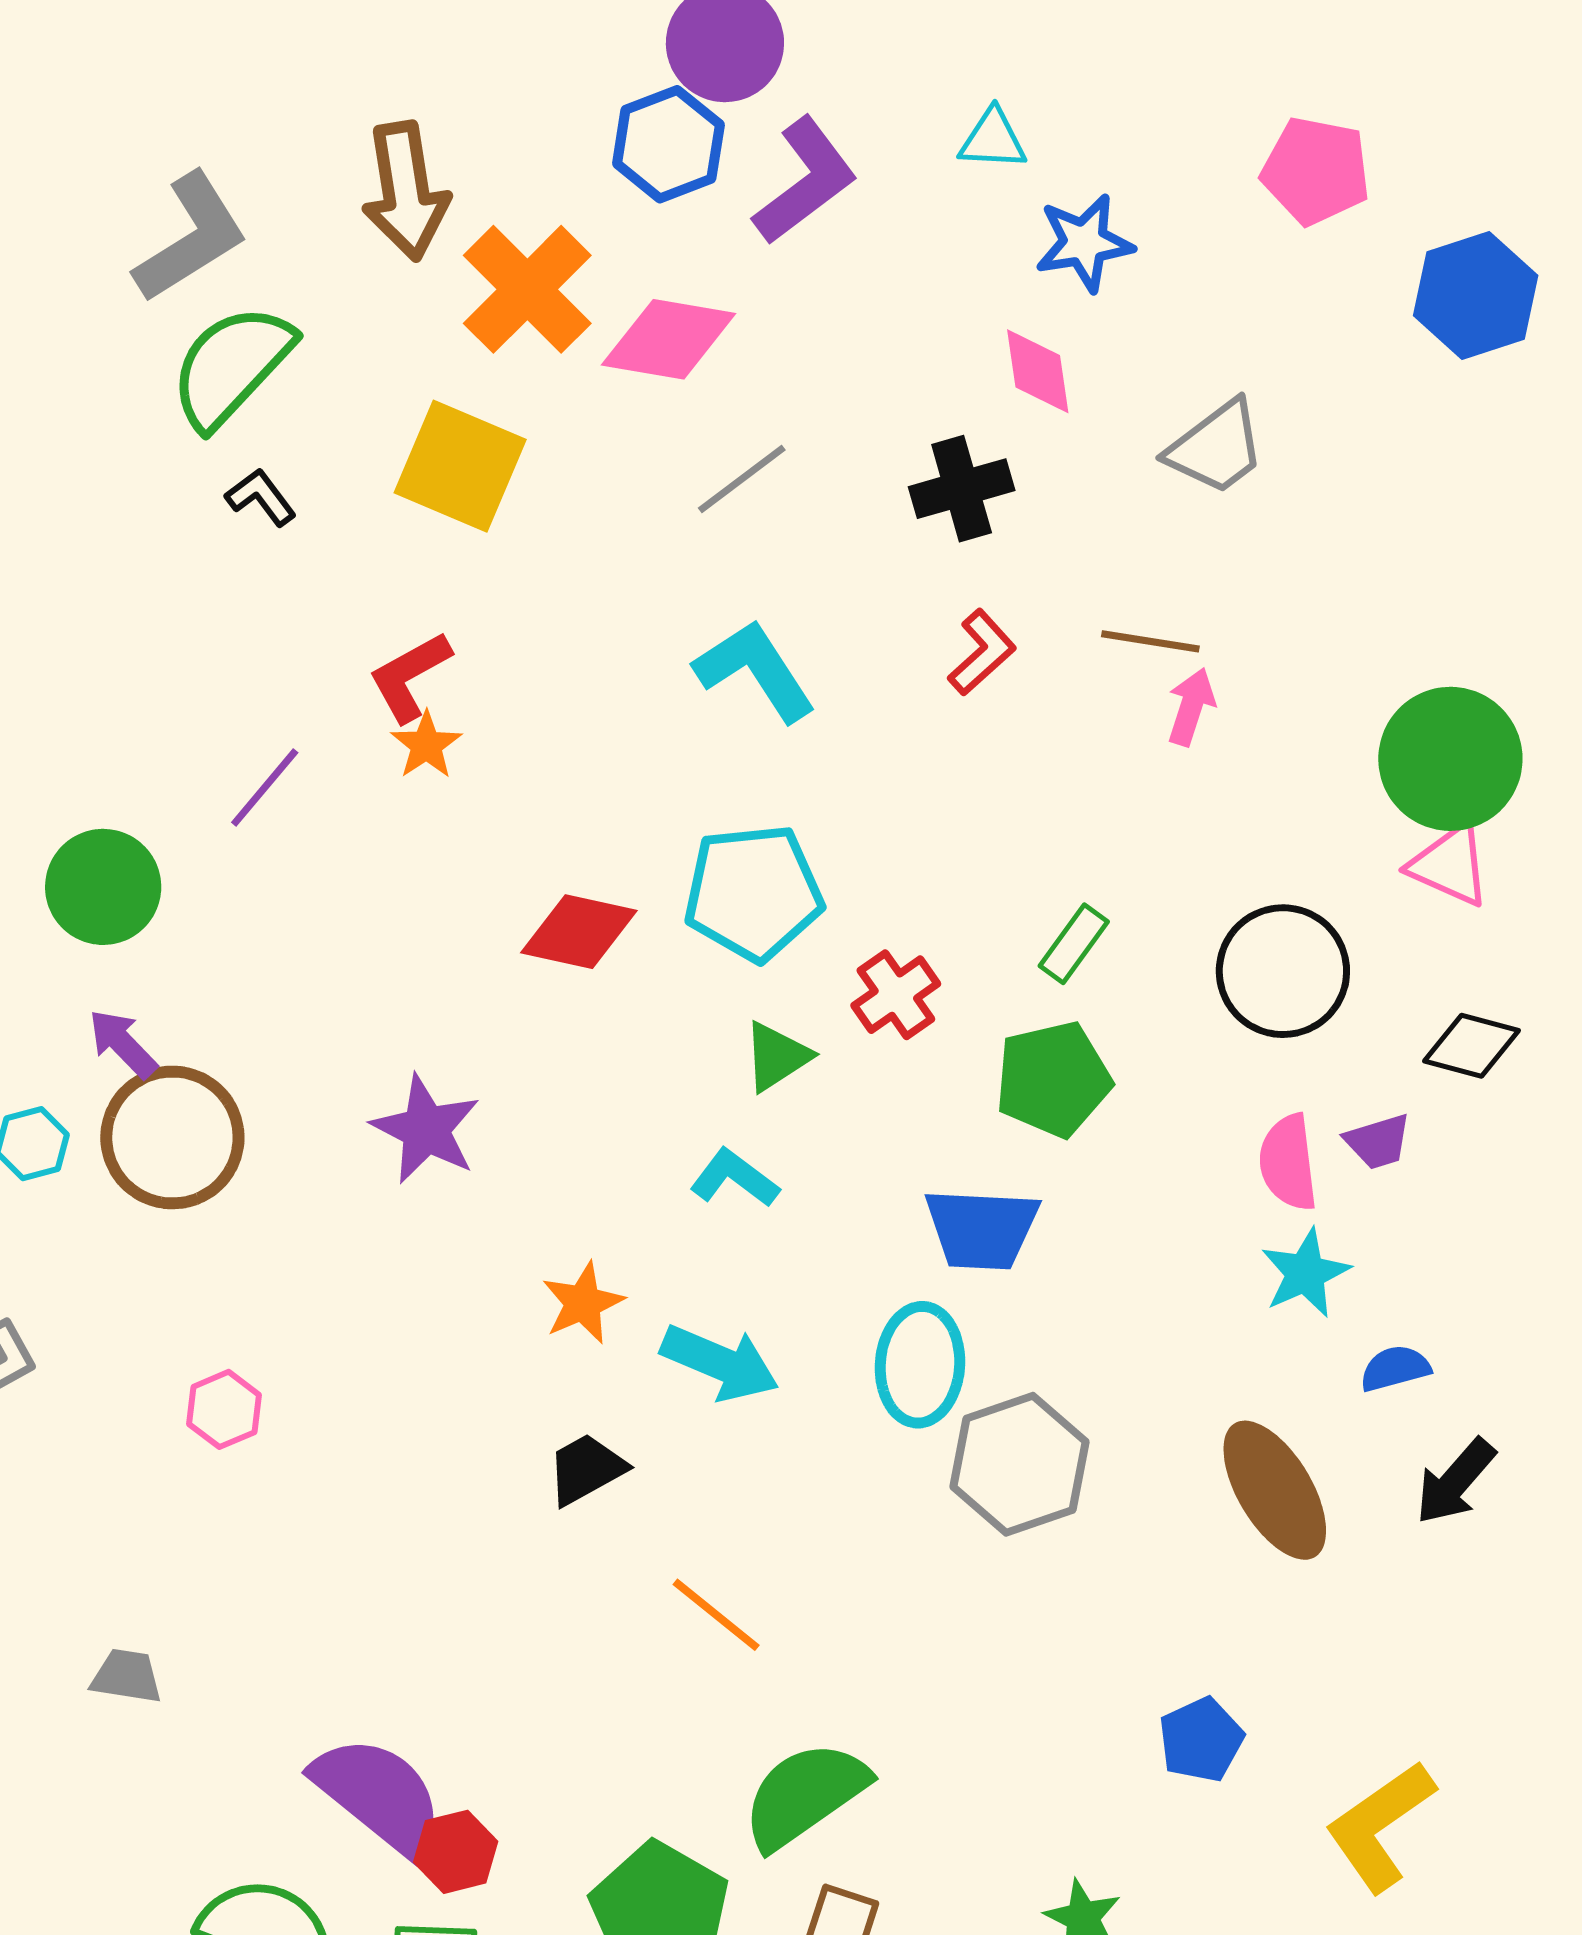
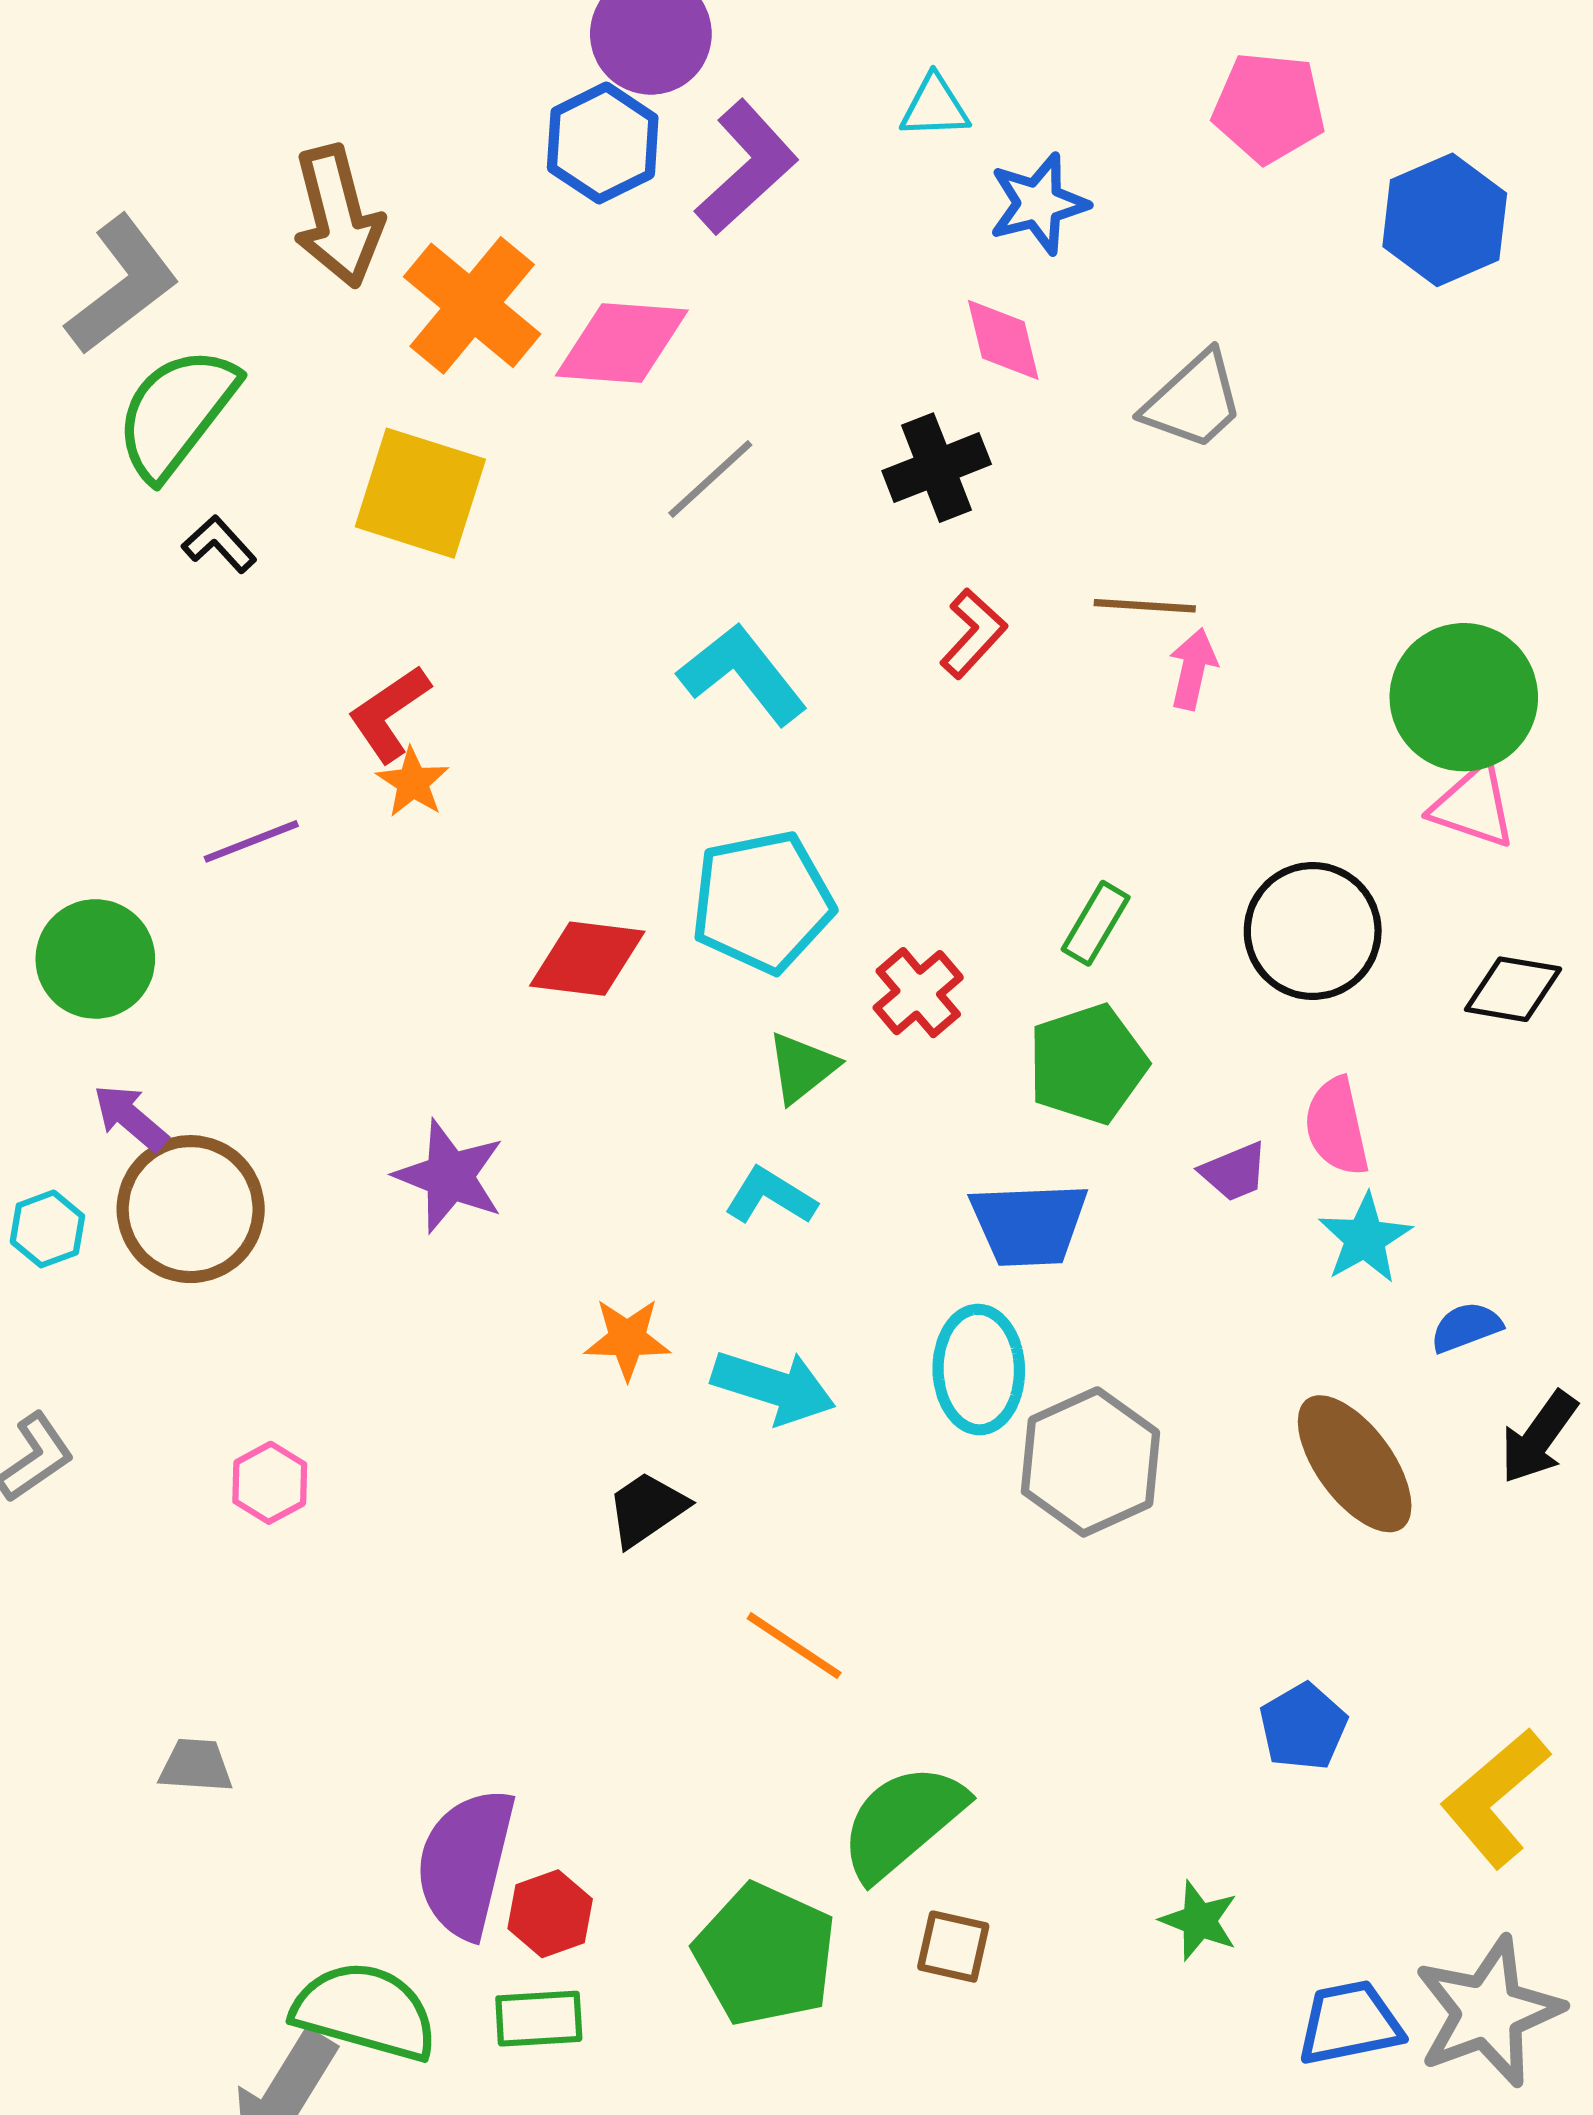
purple line: (265, 788) -> (251, 841), turned 34
purple trapezoid: (1378, 1142) -> (1234, 1172), moved
orange star: (583, 1303) -> (627, 1339), turned 30
purple semicircle: (379, 1795) -> (466, 1863), turned -110

